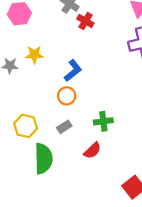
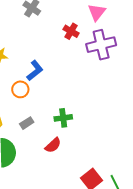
red cross: (85, 21) -> (71, 31), moved
orange circle: (67, 96) -> (20, 89), moved

